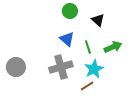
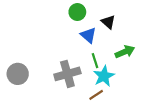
blue triangle: (67, 39) -> (88, 35), moved
green line: (88, 47) -> (95, 61), moved

